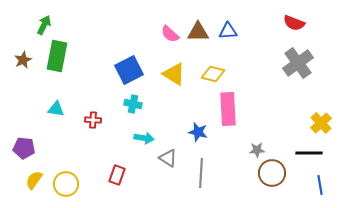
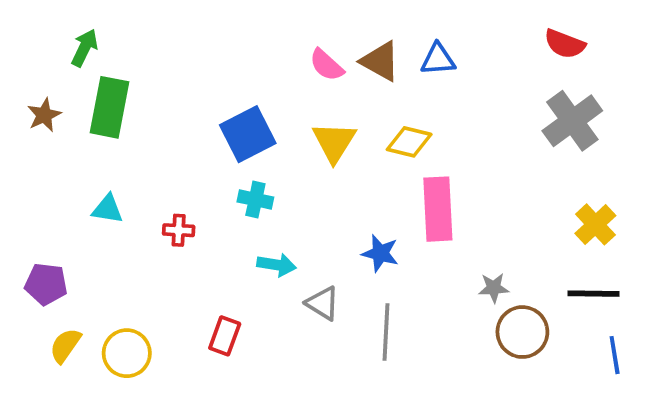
brown triangle: (198, 32) -> (380, 61), turned 30
yellow triangle: (174, 74) -> (334, 142), turned 30
yellow cross: (321, 123) -> (595, 224), moved

